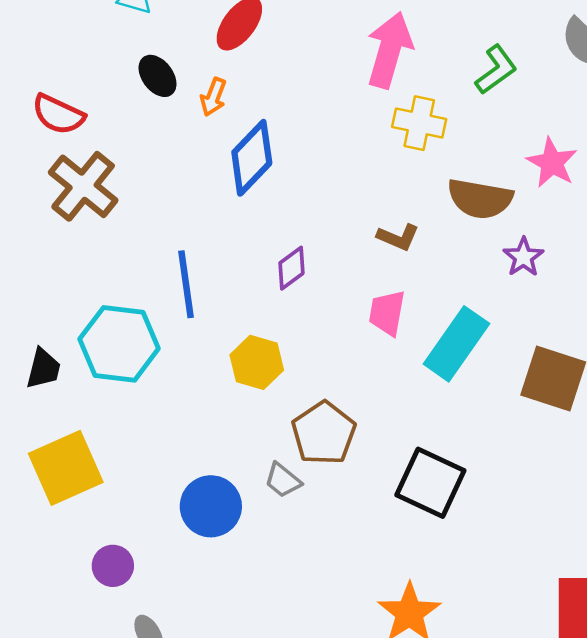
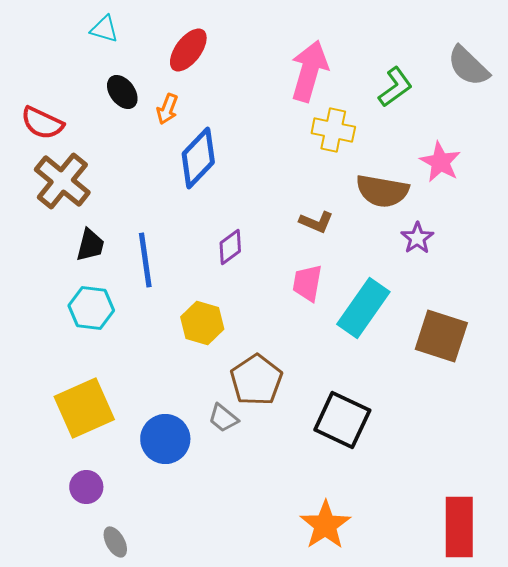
cyan hexagon: (119, 344) -> (91, 308), size x0.7
black trapezoid: (43, 369) -> (90, 245), moved
yellow square: (66, 468) -> (84, 408), moved

